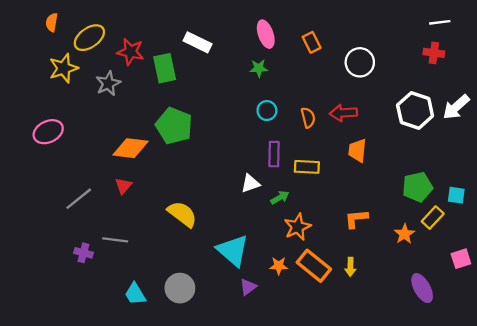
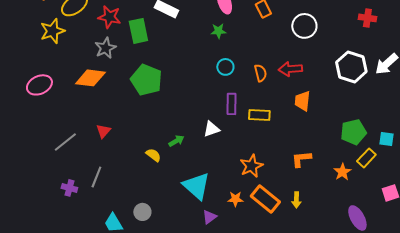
gray star: (108, 83) -> (105, 48), moved
orange diamond: (131, 148) -> (90, 78), moved
green arrow: (280, 198) -> (176, 141), moved
yellow semicircle: (182, 214) -> (153, 155), size x0.6
gray line: (115, 240) -> (96, 177), turned -75
gray circle: (180, 288) -> (142, 212), moved, size x0.7

